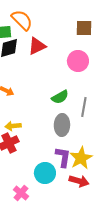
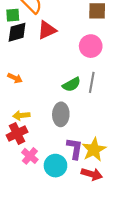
gray line: (84, 107) -> (92, 82), moved
gray ellipse: (62, 125) -> (61, 114), moved
pink cross: (21, 193) -> (30, 156), moved

